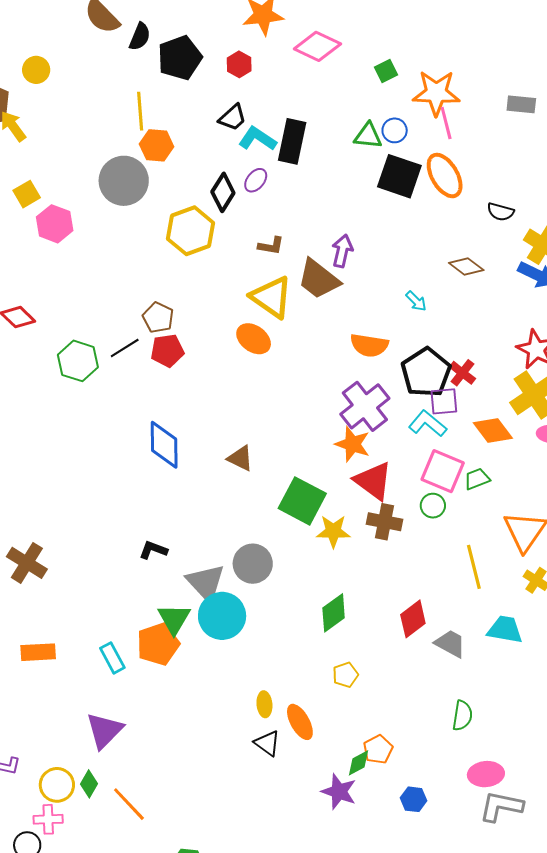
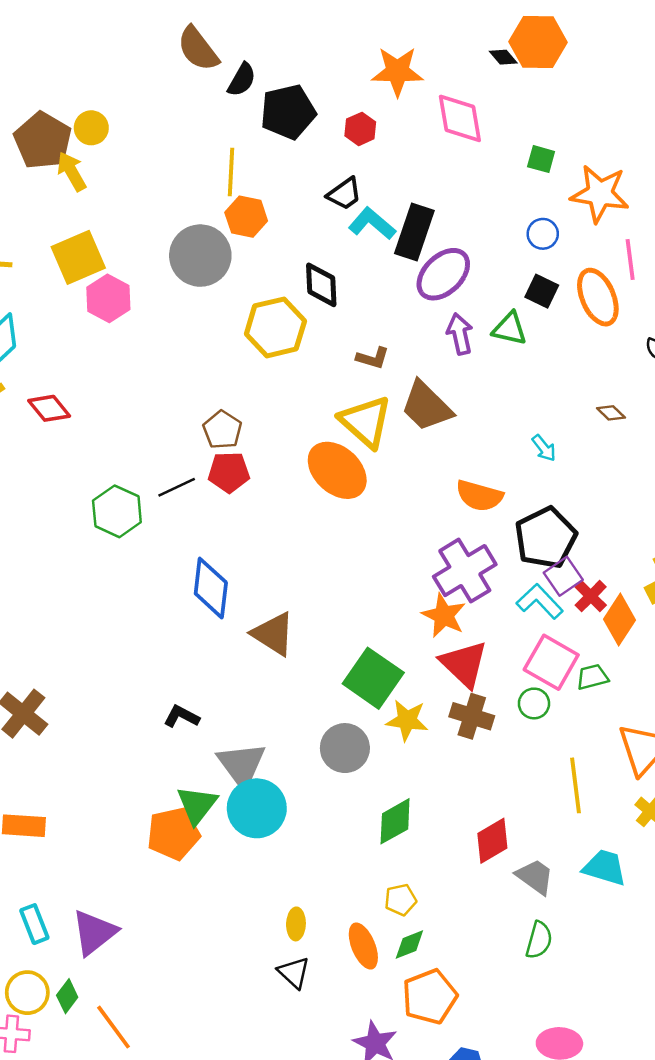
pink diamond: (317, 46) -> (460, 118), turned 48
yellow circle: (36, 70) -> (91, 128), moved
green square: (386, 71) -> (541, 159), turned 35
pink line: (446, 123) -> (630, 260), moved
green triangle: (368, 136) -> (510, 329), moved
black square: (399, 176) -> (542, 291), size x0.6
purple ellipse: (256, 180) -> (443, 274), moved, size x1.8
black diamond: (223, 192) -> (321, 285), turned -42
yellow square: (27, 194) -> (78, 257), size x1.6
purple arrow: (342, 251) -> (460, 334), moved, turned -32
brown diamond: (466, 267) -> (611, 413), size x0.7
orange ellipse: (254, 339) -> (337, 470), size x1.4
black line: (125, 348) -> (177, 487), moved
green hexagon: (78, 361) -> (117, 511), moved
red cross: (462, 373) -> (591, 596), moved
purple square: (444, 401) -> (563, 576), turned -36
orange diamond: (493, 430) -> (619, 620), turned 63
brown triangle: (240, 458) -> (273, 634), moved, size x1.4
gray circle: (253, 564) -> (345, 748), moved
cyan rectangle: (112, 658) -> (34, 924), moved
green semicircle: (462, 716) -> (539, 940), moved
orange ellipse: (300, 722) -> (363, 946), moved
orange pentagon: (378, 749) -> (430, 997), size x1.5
green diamond: (359, 763) -> (409, 945), moved

